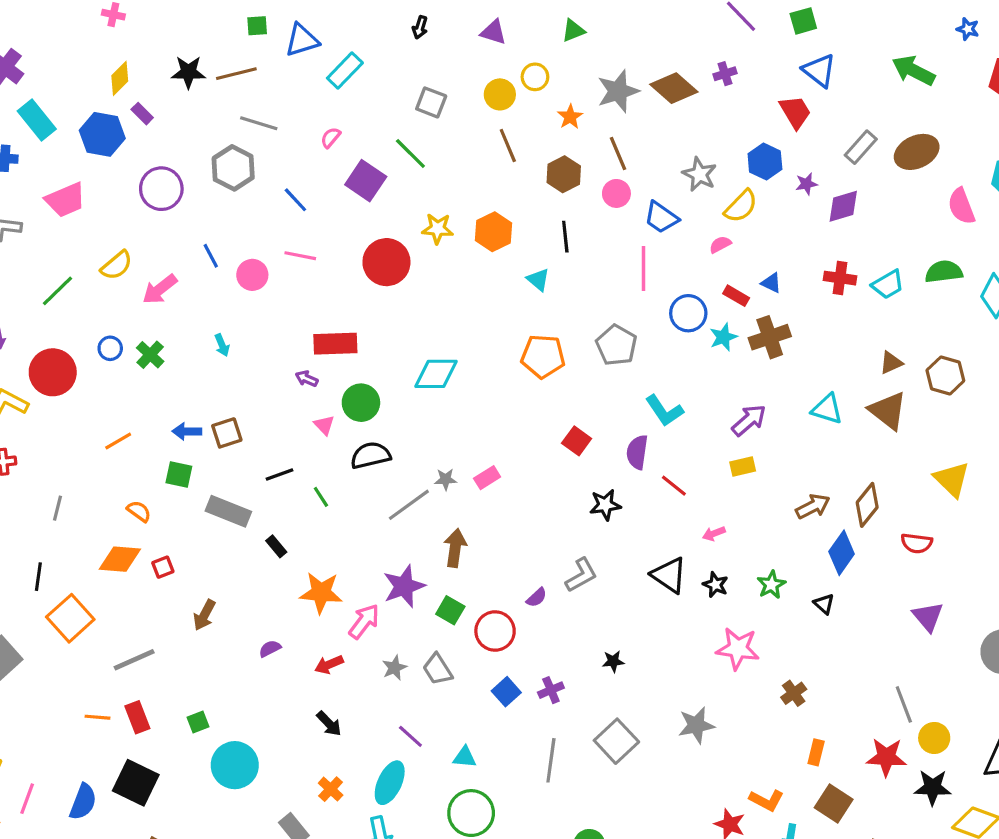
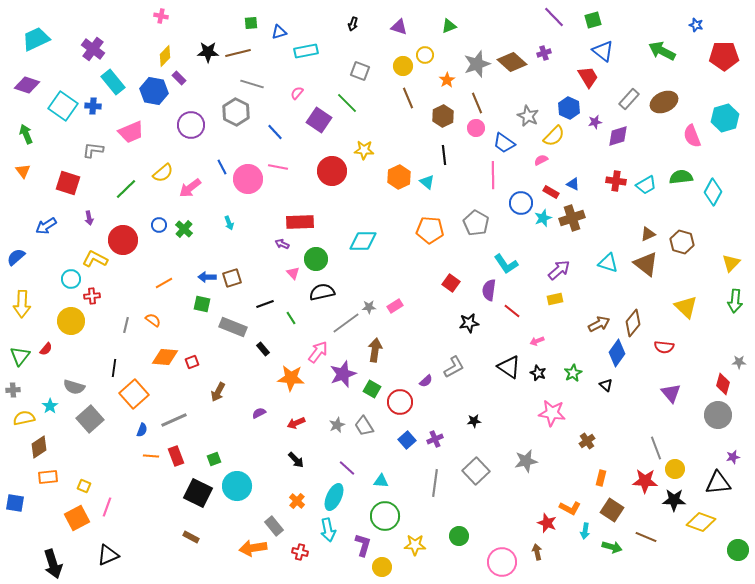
blue triangle: (302, 40) -> (279, 32), size x0.7
cyan rectangle: (345, 70) -> (306, 51), turned 35
orange hexagon: (493, 232) -> (399, 177), moved
pink circle: (252, 275) -> (248, 179), size x1.5
orange semicircle: (139, 511) -> (153, 320), moved
pink arrow: (364, 621) -> (318, 352), moved
black square: (136, 783) -> (198, 493), moved
blue semicircle: (83, 802) -> (142, 430), moved, size x0.6

